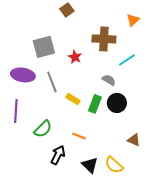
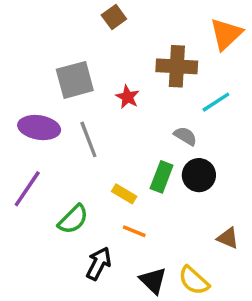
orange triangle: (133, 20) -> (226, 34), size x1.5
yellow rectangle: (73, 99) -> (124, 194), moved
purple line: (16, 111) -> (27, 189), turned 30

